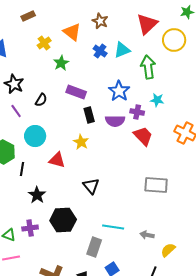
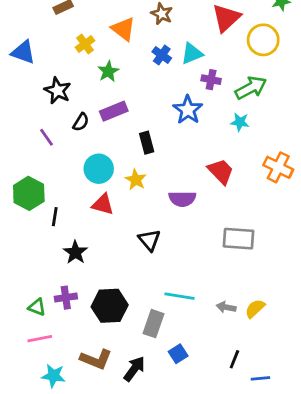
green arrow: (148, 67) -> (251, 88), moved, turned 70
black star: (14, 84) -> (58, 91), moved
purple rectangle: (76, 92) -> (114, 111), moved, turned -42
purple cross: (137, 112) -> (211, 80), moved
purple semicircle: (115, 121) -> (182, 199), moved
cyan circle: (35, 136) -> (99, 169), moved
black hexagon: (63, 220) -> (110, 306), moved
yellow semicircle: (168, 250) -> (255, 309), moved

